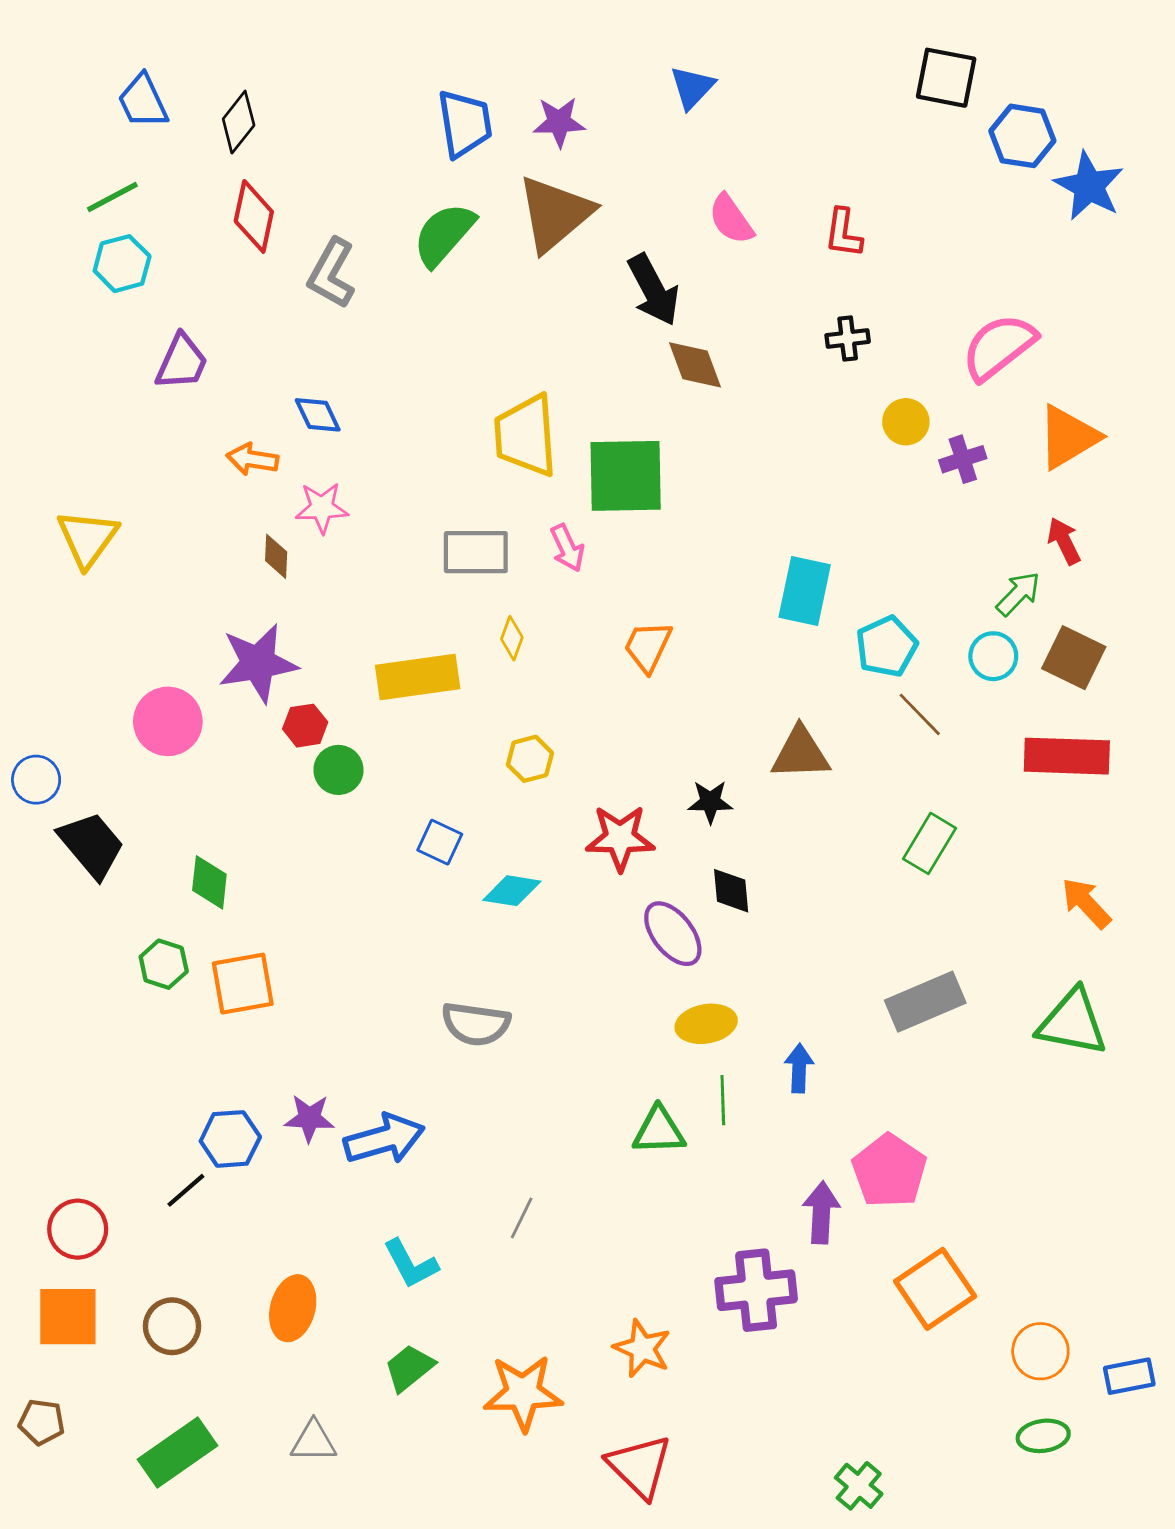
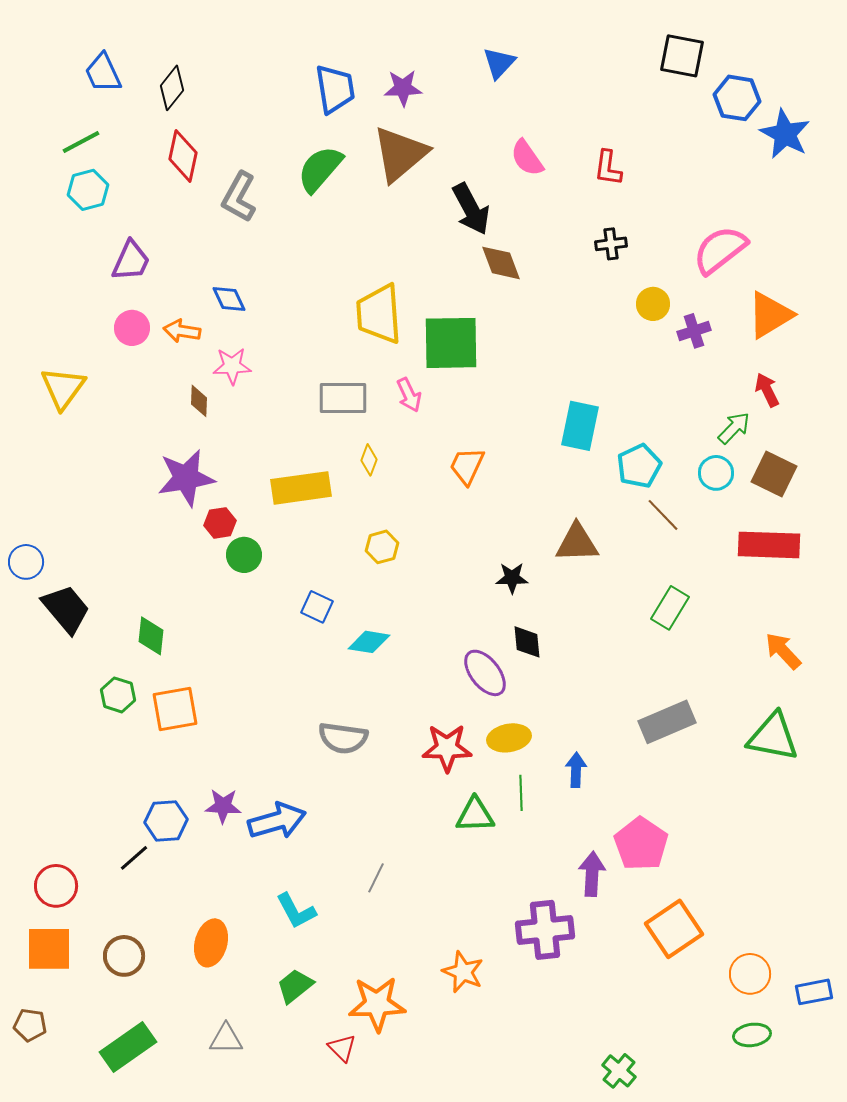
pink circle: (168, 721) -> (132, 328), moved, size x0.7
red star: (620, 838) -> (447, 748), moved
red triangle: (640, 1466) -> (342, 1048), moved, size x0.6

